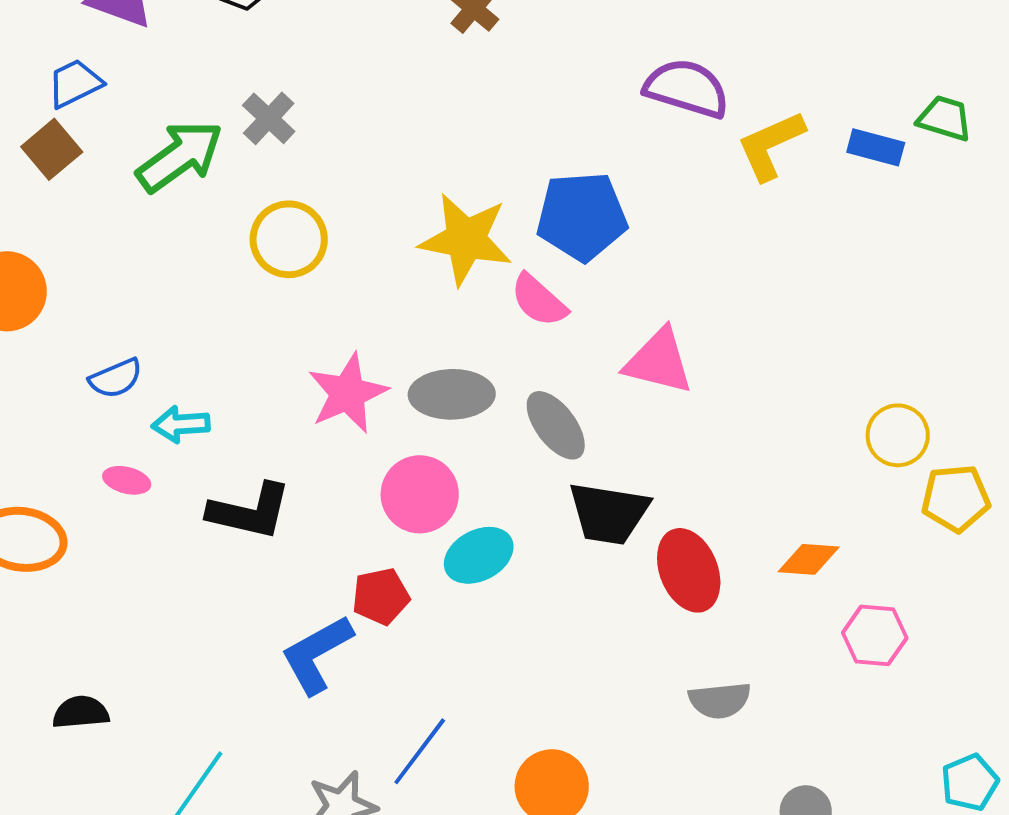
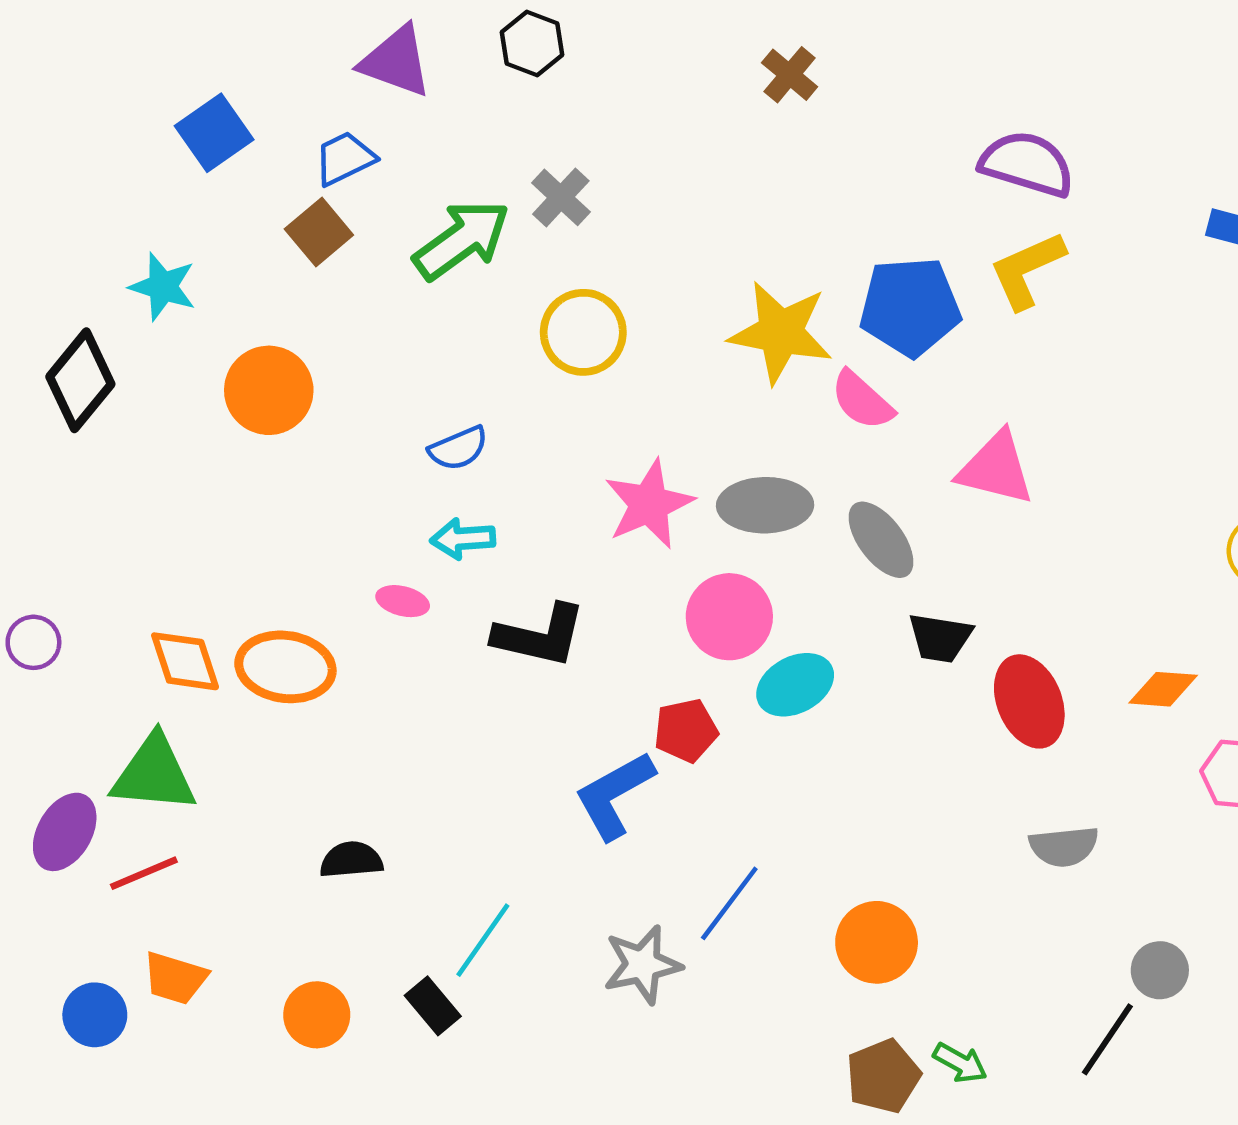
yellow L-shape: (771, 145) -> (1027, 270), moved
blue semicircle: (116, 378) -> (458, 448), moved
black trapezoid: (609, 513) -> (940, 638), size x0.7

